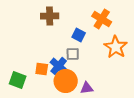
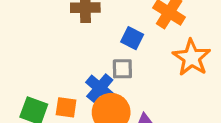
orange square: (42, 69) -> (66, 107), moved

